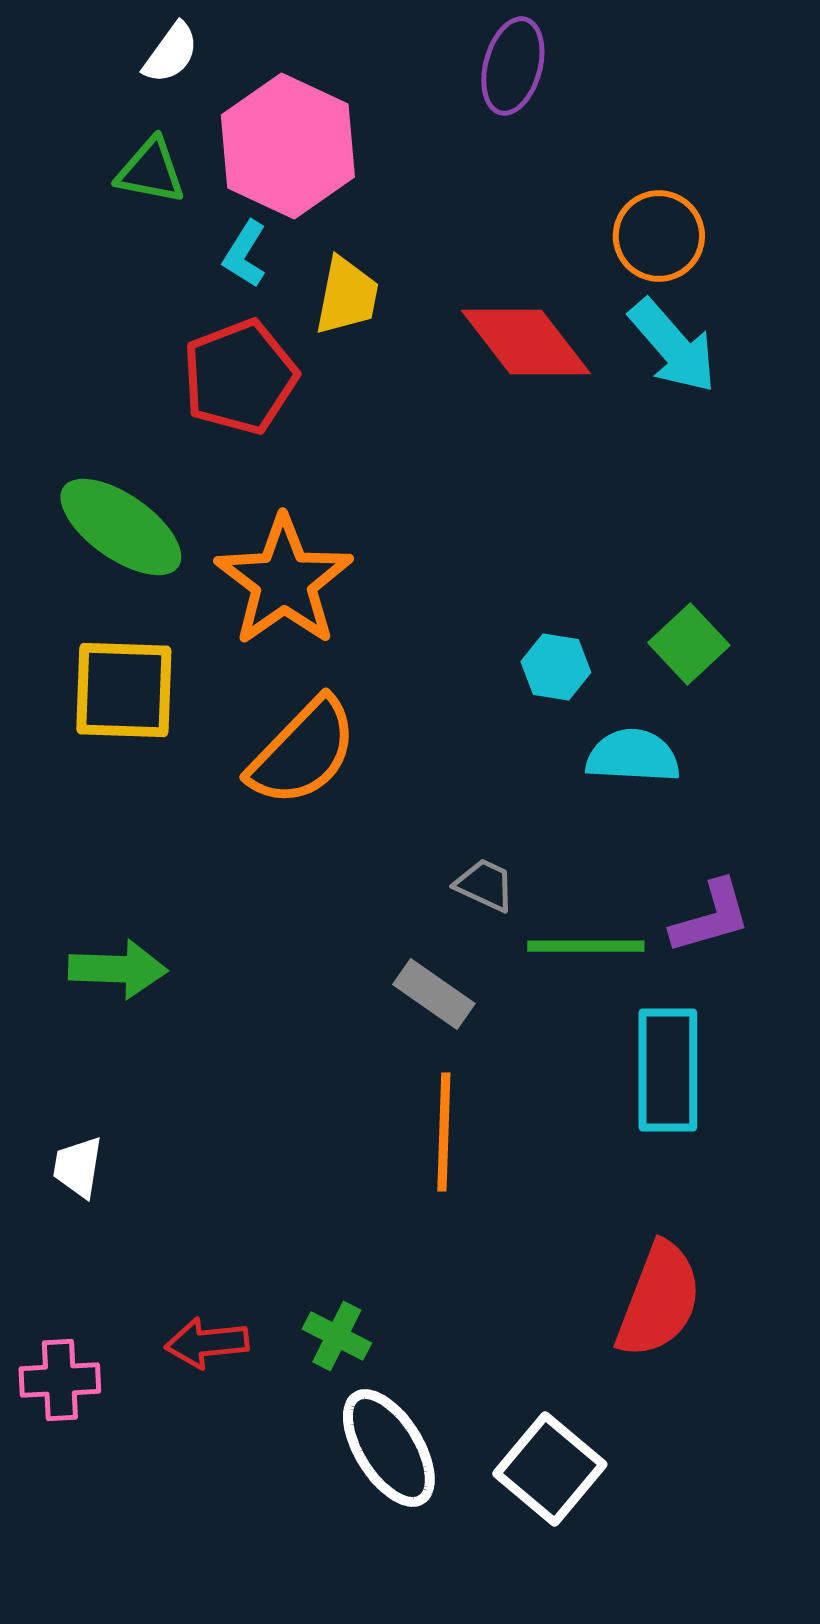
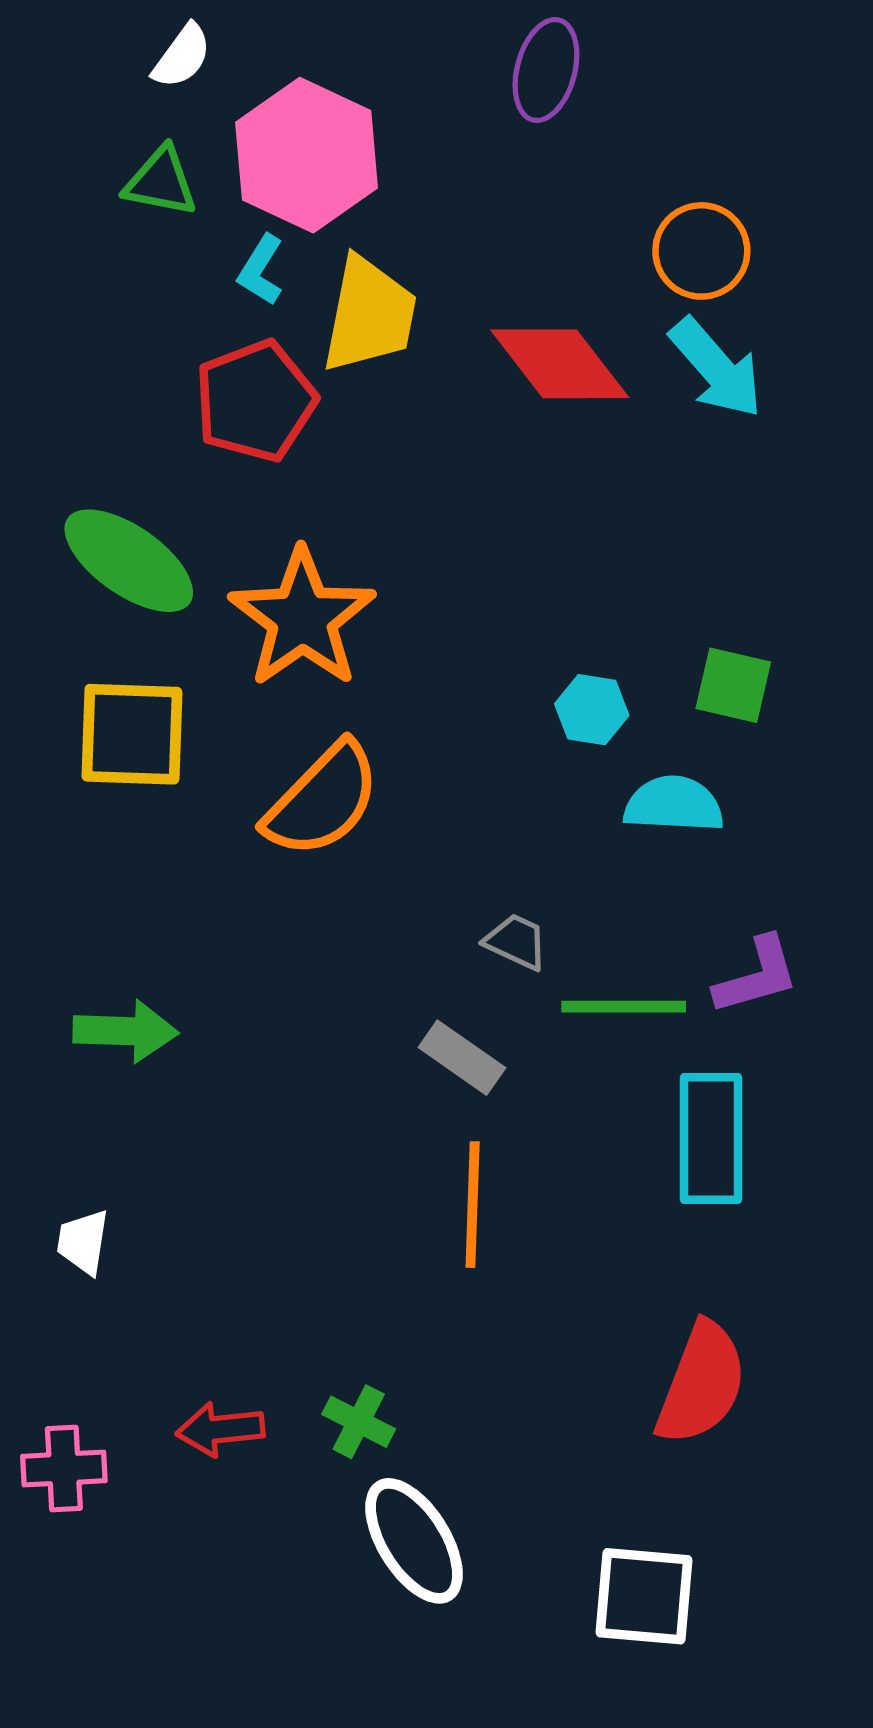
yellow trapezoid: (347, 296) -> (369, 315), size x1.4
green square: (689, 644) -> (733, 685), turned -34
white square: (550, 1469) -> (644, 1596), moved, turned -35

